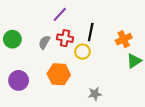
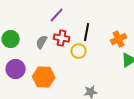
orange hexagon: (59, 74) -> (44, 77), moved
purple circle: (19, 80) -> (16, 69), moved

